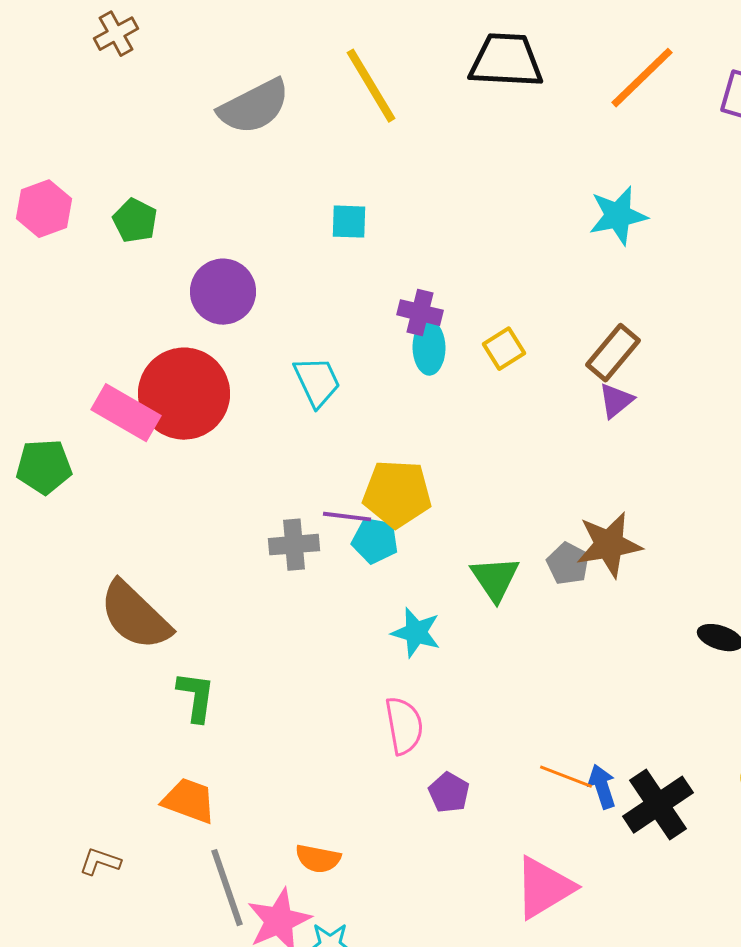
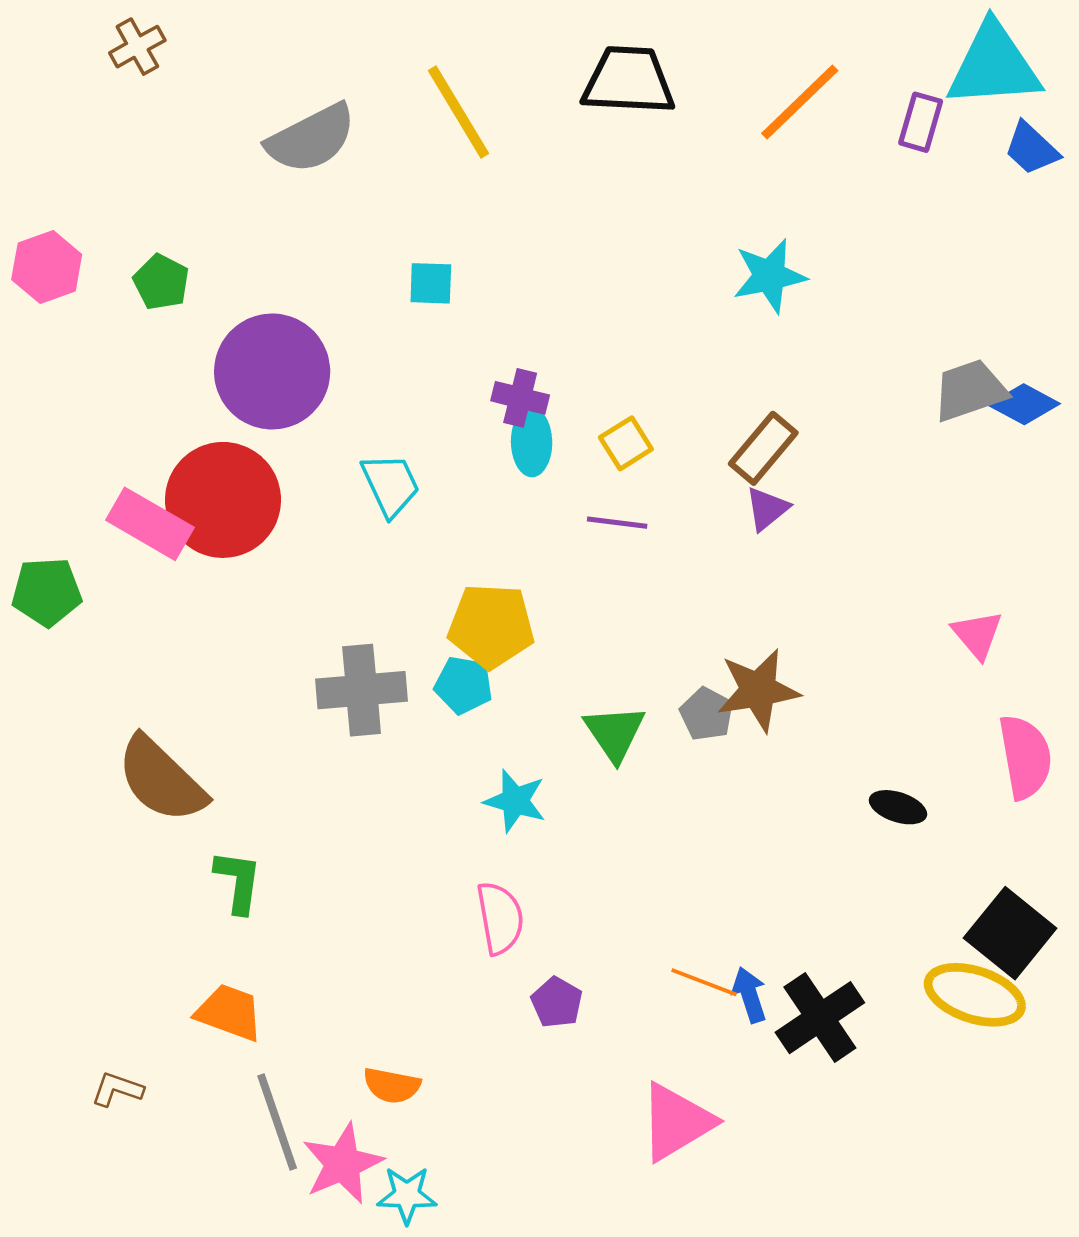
purple circle: (223, 292) -> (272, 371), size x1.4
purple line: (347, 517) -> (617, 523), moved
gray cross: (294, 545) -> (362, 690), size x1.4

